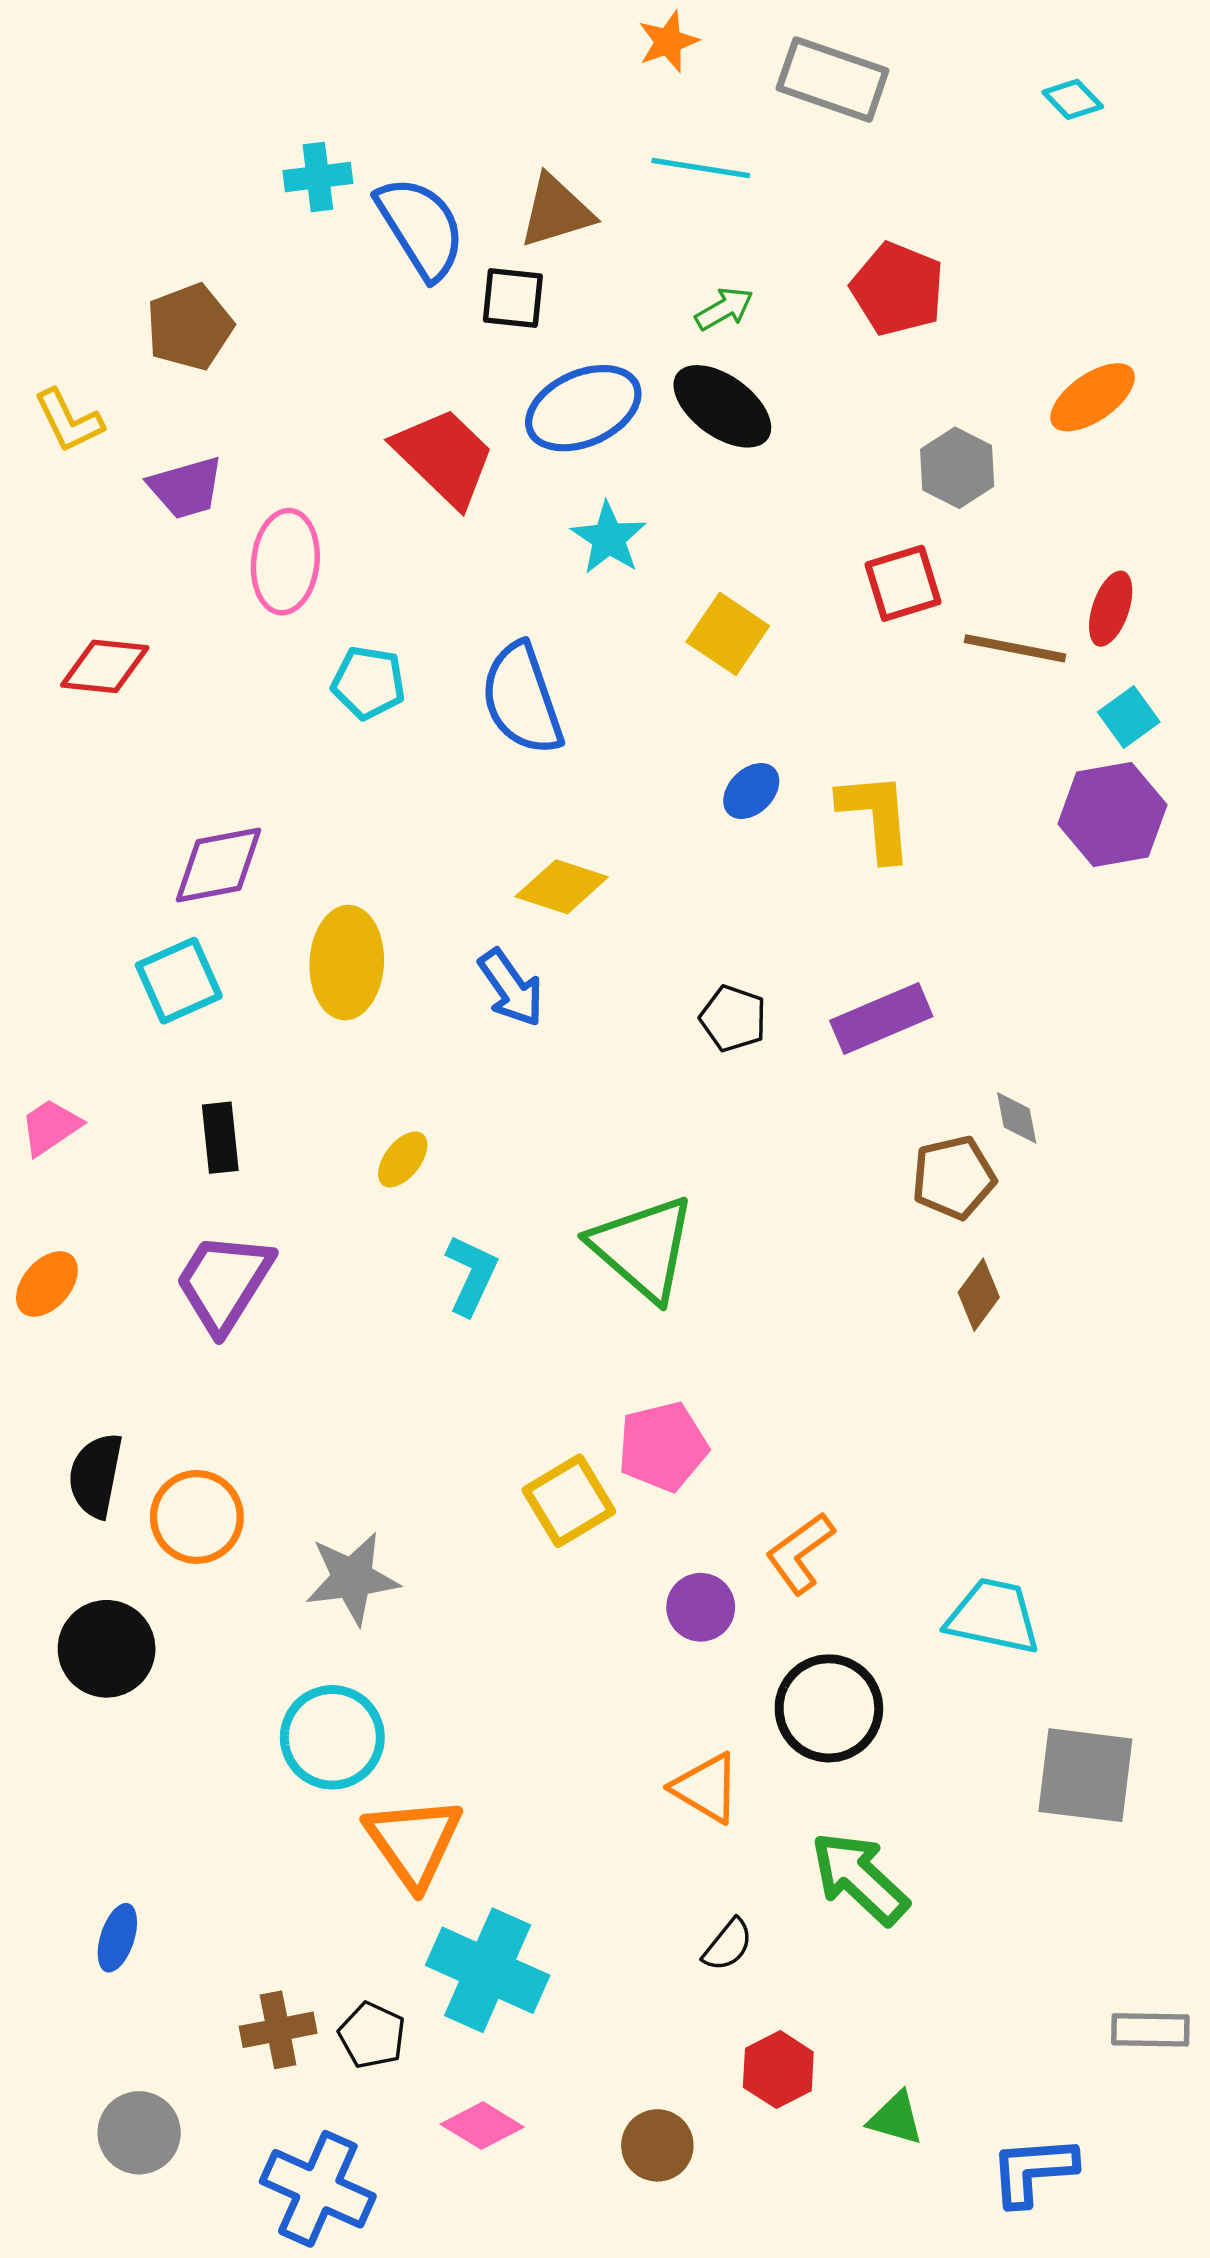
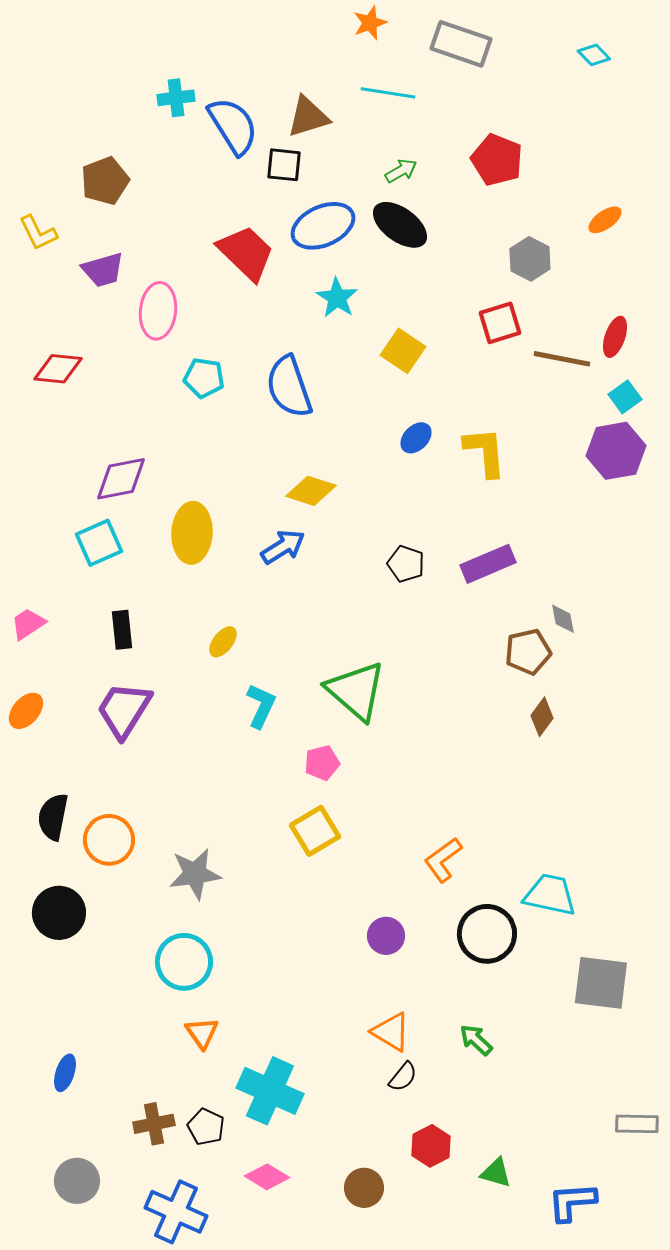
orange ellipse: (1093, 397) -> (605, 220), size x0.7
blue arrow: (511, 988) -> (283, 547), turned -87
pink pentagon: (663, 1447) -> (322, 763), moved, size x0.7
purple circle: (701, 1607) -> (386, 936), moved
black circle: (829, 1708) -> (487, 934), moved
orange triangle: (706, 1788) -> (391, 1032), moved
orange triangle: (414, 1842) -> (202, 1033), moved, size x0.6
green arrow: (860, 1878) -> (476, 1040), size x0.6

